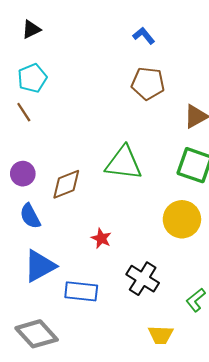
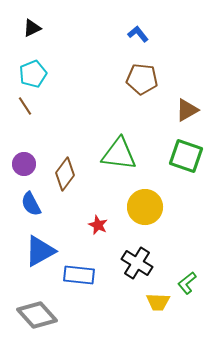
brown diamond: (66, 184) -> (65, 174), turned -32
yellow circle: (182, 219) -> (145, 207), moved
yellow trapezoid: (161, 335) -> (158, 302), moved

